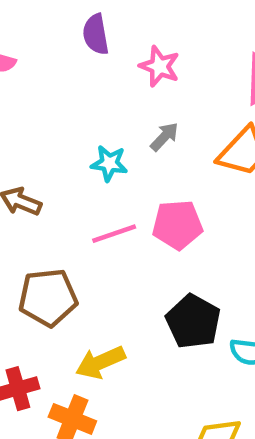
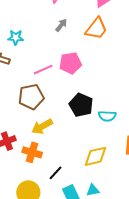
cyan star: (109, 163) -> (16, 37), moved
brown pentagon: (48, 298) -> (31, 97), moved

